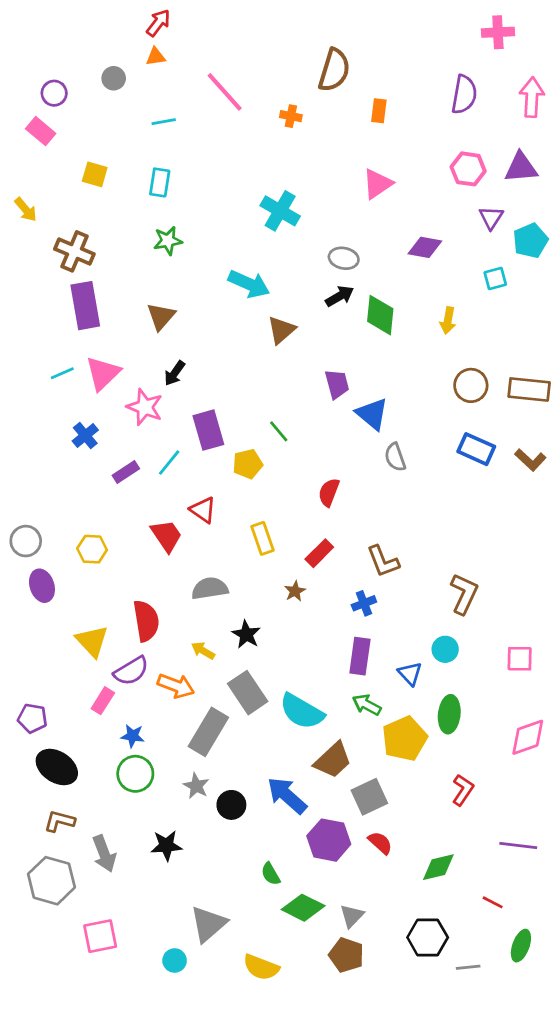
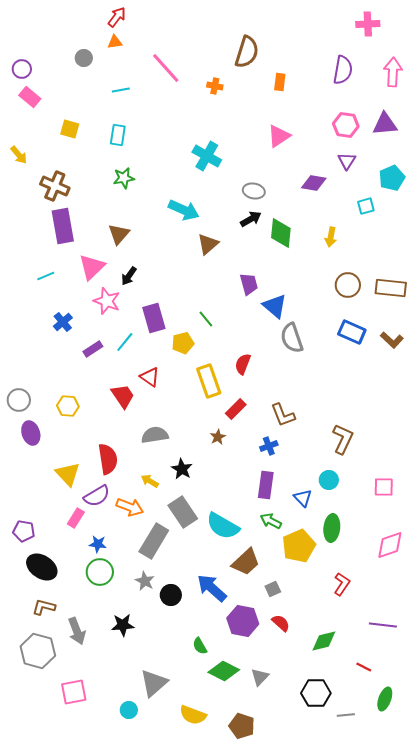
purple circle: (54, 93) -> (22, 69), moved
purple triangle: (491, 218) -> (347, 161), moved
pink triangle: (103, 373) -> (92, 267), moved
gray semicircle: (395, 457) -> (292, 338), size x1.4
yellow rectangle: (263, 538) -> (209, 381), moved, size x1.4
gray square: (369, 797) -> (273, 589), size x0.6
brown pentagon: (346, 955) -> (242, 726), moved

